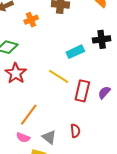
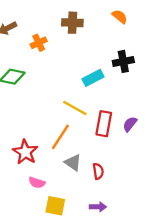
red star: (16, 73) -> (25, 152), moved
orange line: (29, 115) -> (60, 137), moved
gray triangle: (49, 137) -> (73, 163), moved

